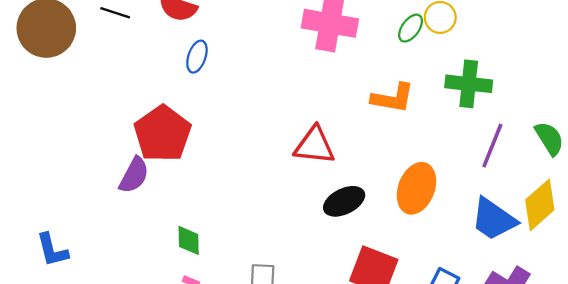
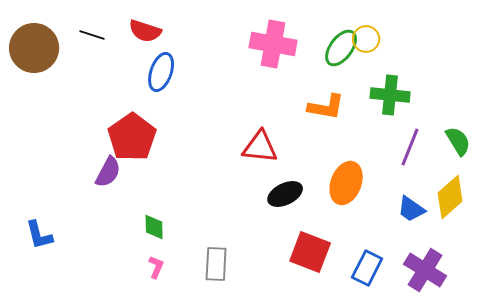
green ellipse: (411, 28) -> (341, 48), size x1.5
blue ellipse: (197, 57) -> (161, 72), size x1.4
blue trapezoid: (494, 219) -> (411, 209), size x0.7

